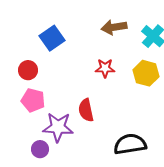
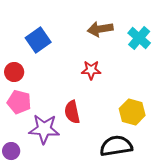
yellow hexagon: (146, 73) -> (132, 112), moved
purple circle: (40, 149) -> (11, 151), moved

